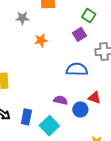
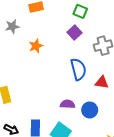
blue semicircle: (77, 69) -> (78, 69), turned 85
red triangle: (94, 98) -> (102, 82), moved

